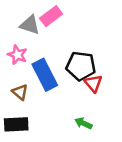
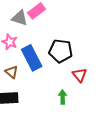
red triangle: (93, 83) -> (80, 75), moved
green arrow: (83, 123) -> (63, 97), turned 64

